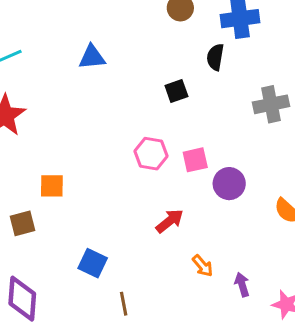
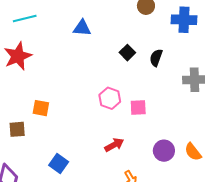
black semicircle: (215, 57) -> (156, 58), moved
black square: (176, 91) -> (127, 53), moved, turned -35
purple circle: (229, 184) -> (164, 151), moved

